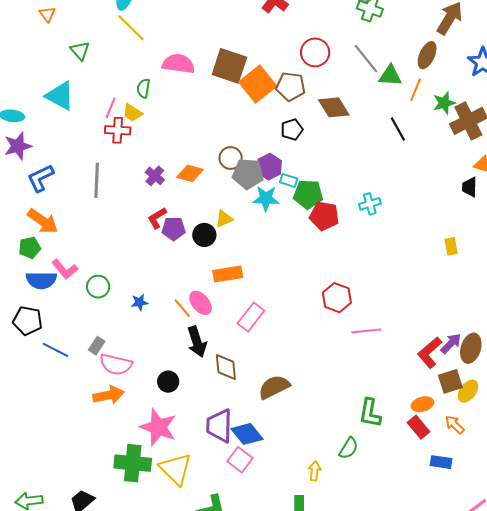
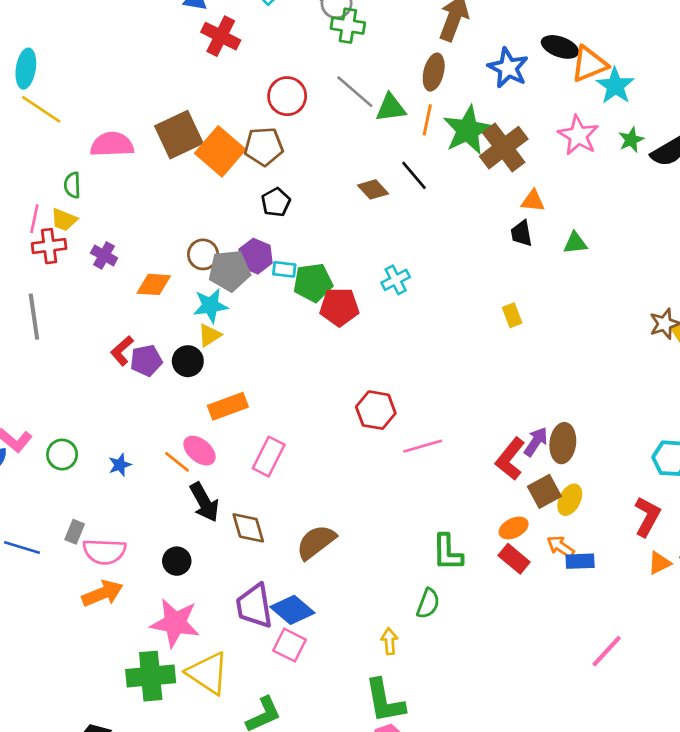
brown square: (229, 66) -> (179, 135), turned -33
green star: (444, 103) -> (468, 130), size x1.6
brown diamond: (334, 107) -> (373, 189), moved, size x0.7
purple cross: (155, 176) -> (104, 255), moved
cyan star: (266, 199) -> (210, 306), moved
blue rectangle: (441, 462) -> (580, 561), moved

